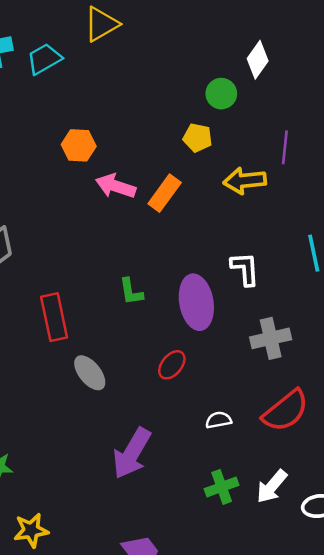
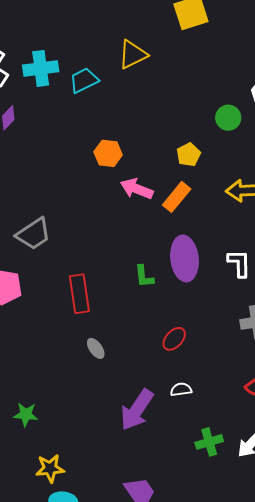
yellow pentagon: (198, 138) -> (189, 155), moved, turned 30
purple ellipse: (196, 302) -> (185, 259), moved
gray ellipse: (90, 373) -> (96, 348), moved, size x0.7
white semicircle: (218, 420) -> (181, 389), moved

